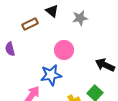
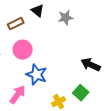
pink circle: (64, 50) -> (23, 50), moved
blue star: (51, 75) -> (37, 75), turned 30

